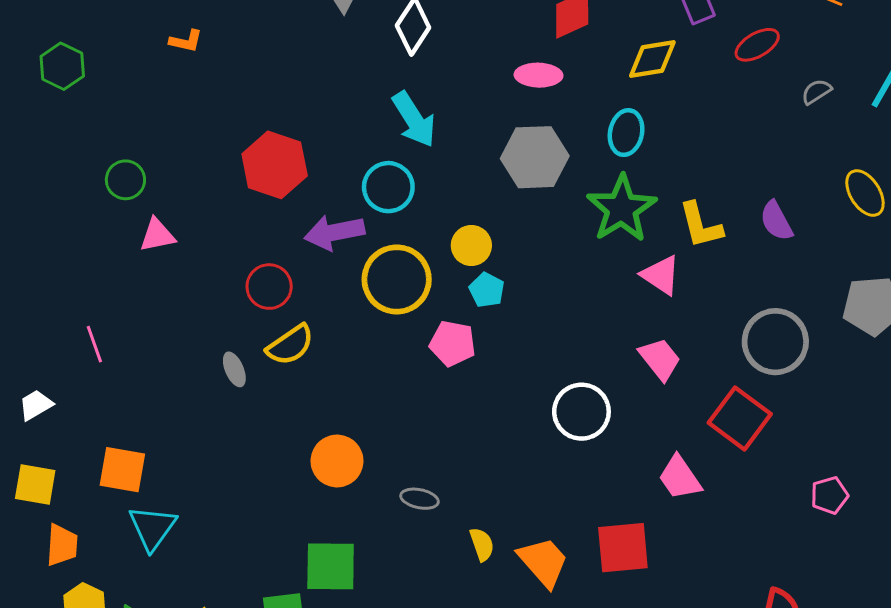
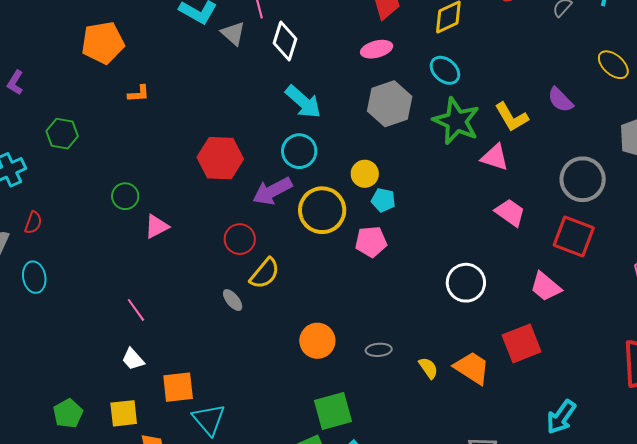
cyan ellipse: (626, 133) -> (445, 70), turned -44
white trapezoid: (36, 405) -> (133, 359), moved, turned -85
white circle: (581, 412) -> (466, 283), moved

